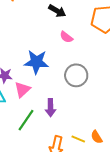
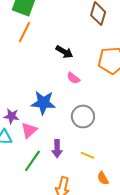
yellow line: (78, 139) -> (87, 155), moved

